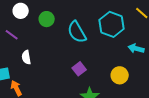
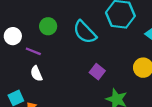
white circle: (21, 11) -> (13, 36), moved
purple line: (12, 35) -> (33, 51), moved

